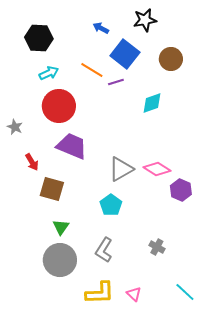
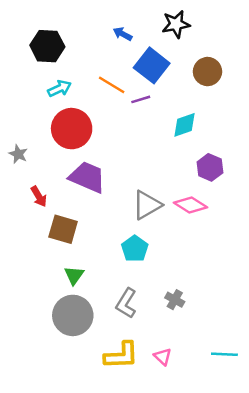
purple hexagon: (181, 190) -> (210, 167), moved
gray cross: (157, 247) -> (175, 300), moved
cyan line: (185, 292) -> (224, 354), turned -40

